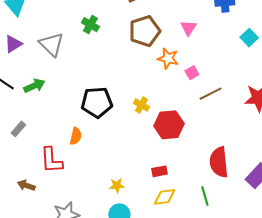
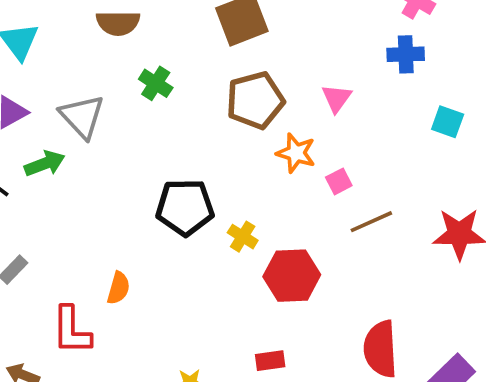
cyan square: (249, 38) -> (448, 122), turned -30
green arrow: (34, 86) -> (45, 164), moved
black pentagon: (97, 102) -> (185, 207), moved

